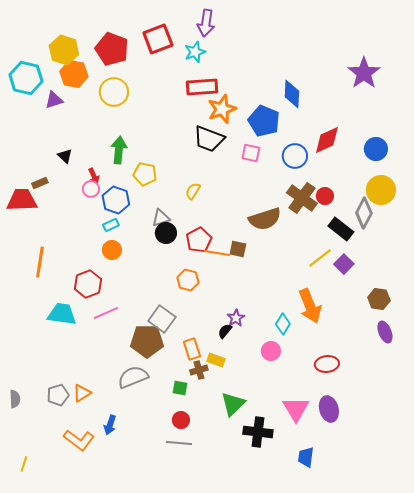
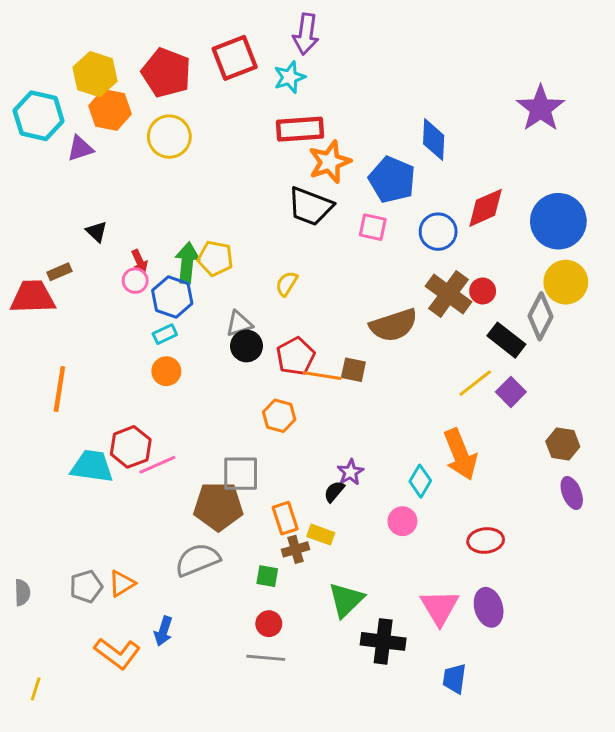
blue circle: (376, 149) -> (558, 221), size x1.6
green arrow: (119, 150) -> (187, 263), moved
red hexagon: (88, 284) -> (131, 447), moved
gray square: (162, 319) -> (241, 474), turned -36

